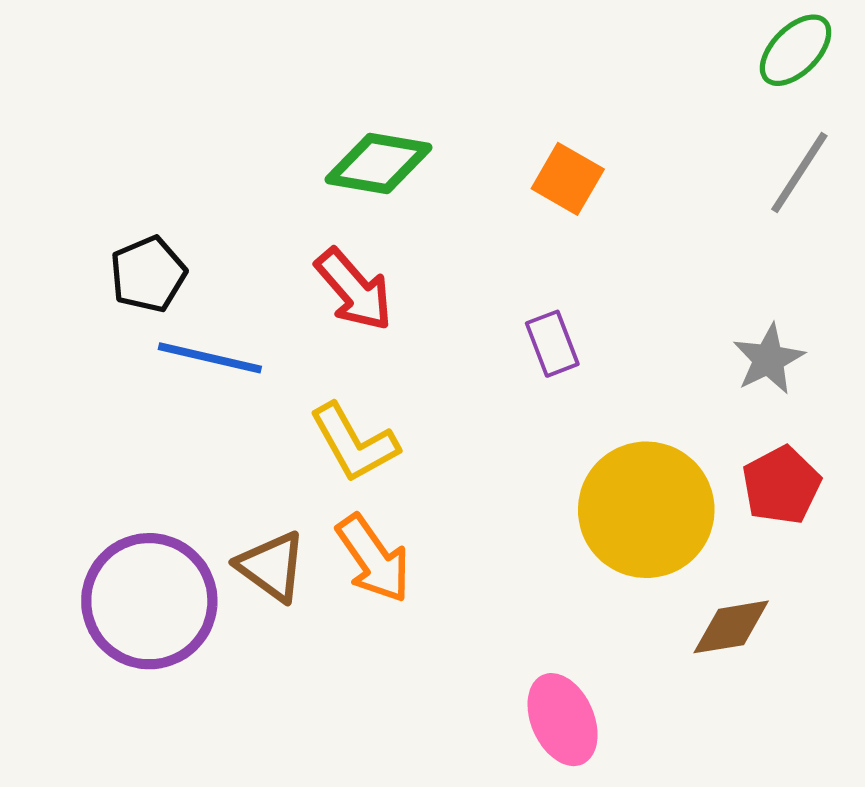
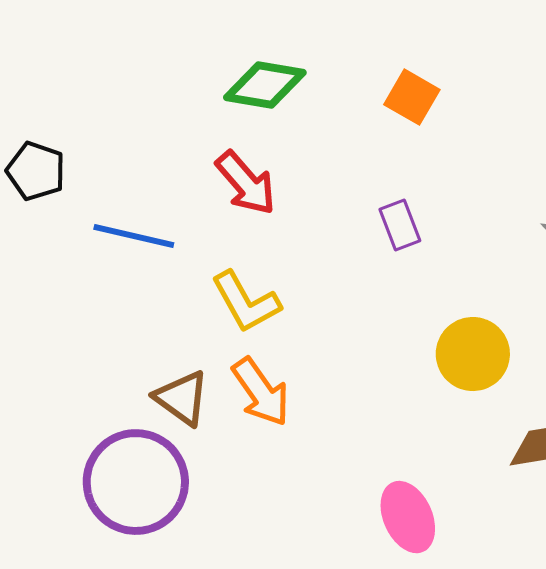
black pentagon: (148, 274) -> (36, 171), moved, turned -30
yellow circle: (646, 510) -> (473, 354), size x0.7
purple circle: (149, 601) -> (136, 482), moved

